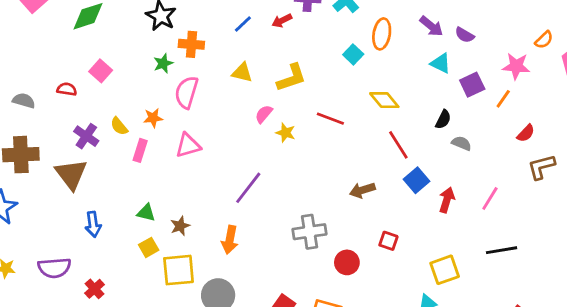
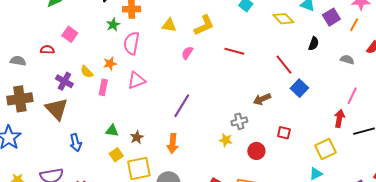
yellow diamond: (384, 100) -> (283, 19), moved
yellow star: (286, 133) -> (226, 140), moved
gray semicircle: (462, 143) -> (347, 60), moved
red arrow: (447, 200) -> (339, 118), moved
gray cross: (310, 232) -> (239, 121), moved, size x0.7

